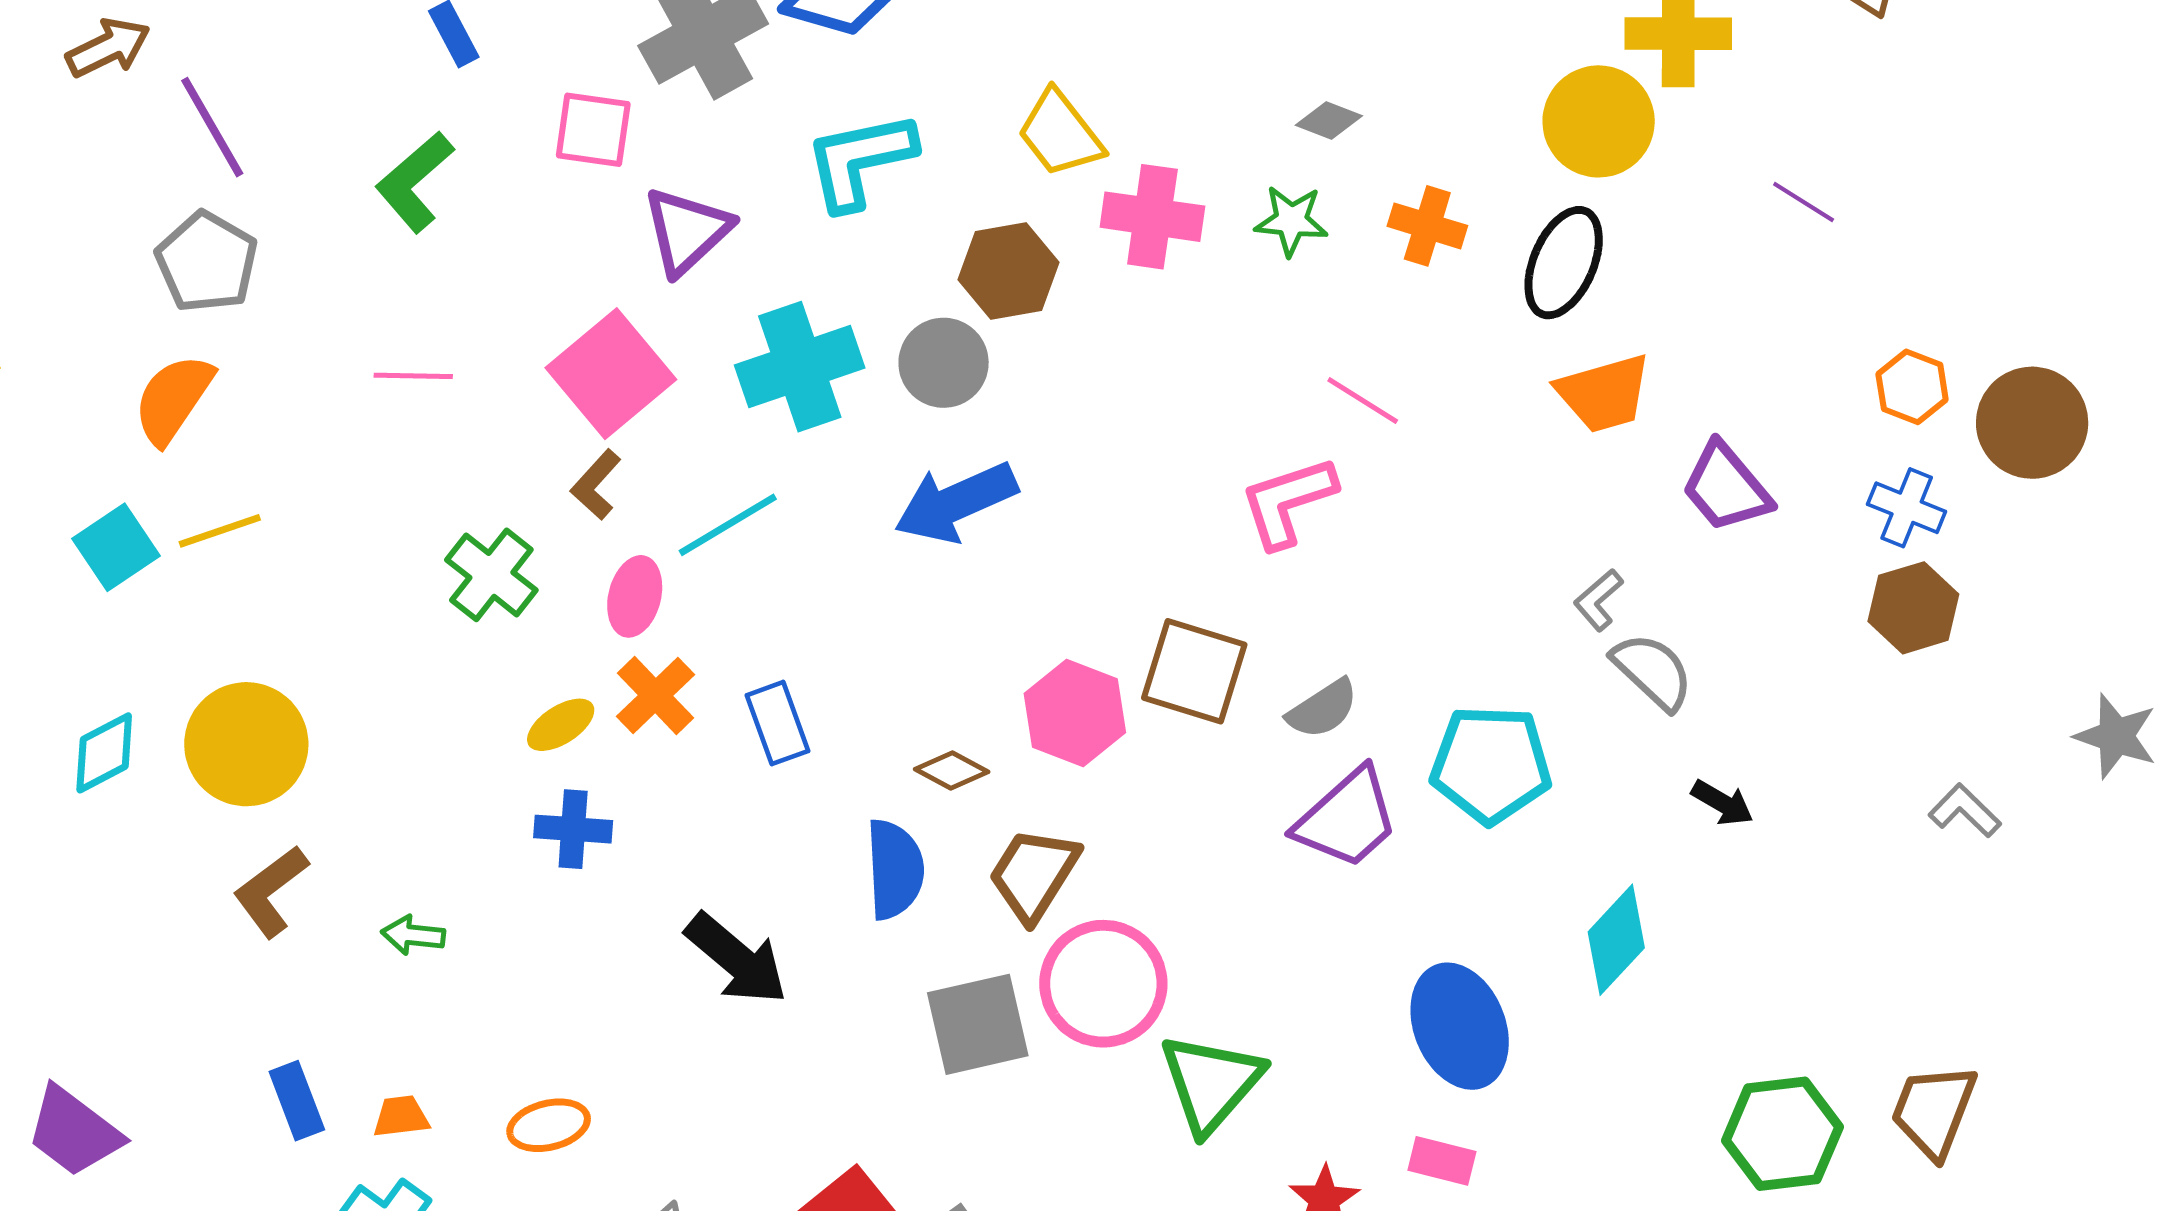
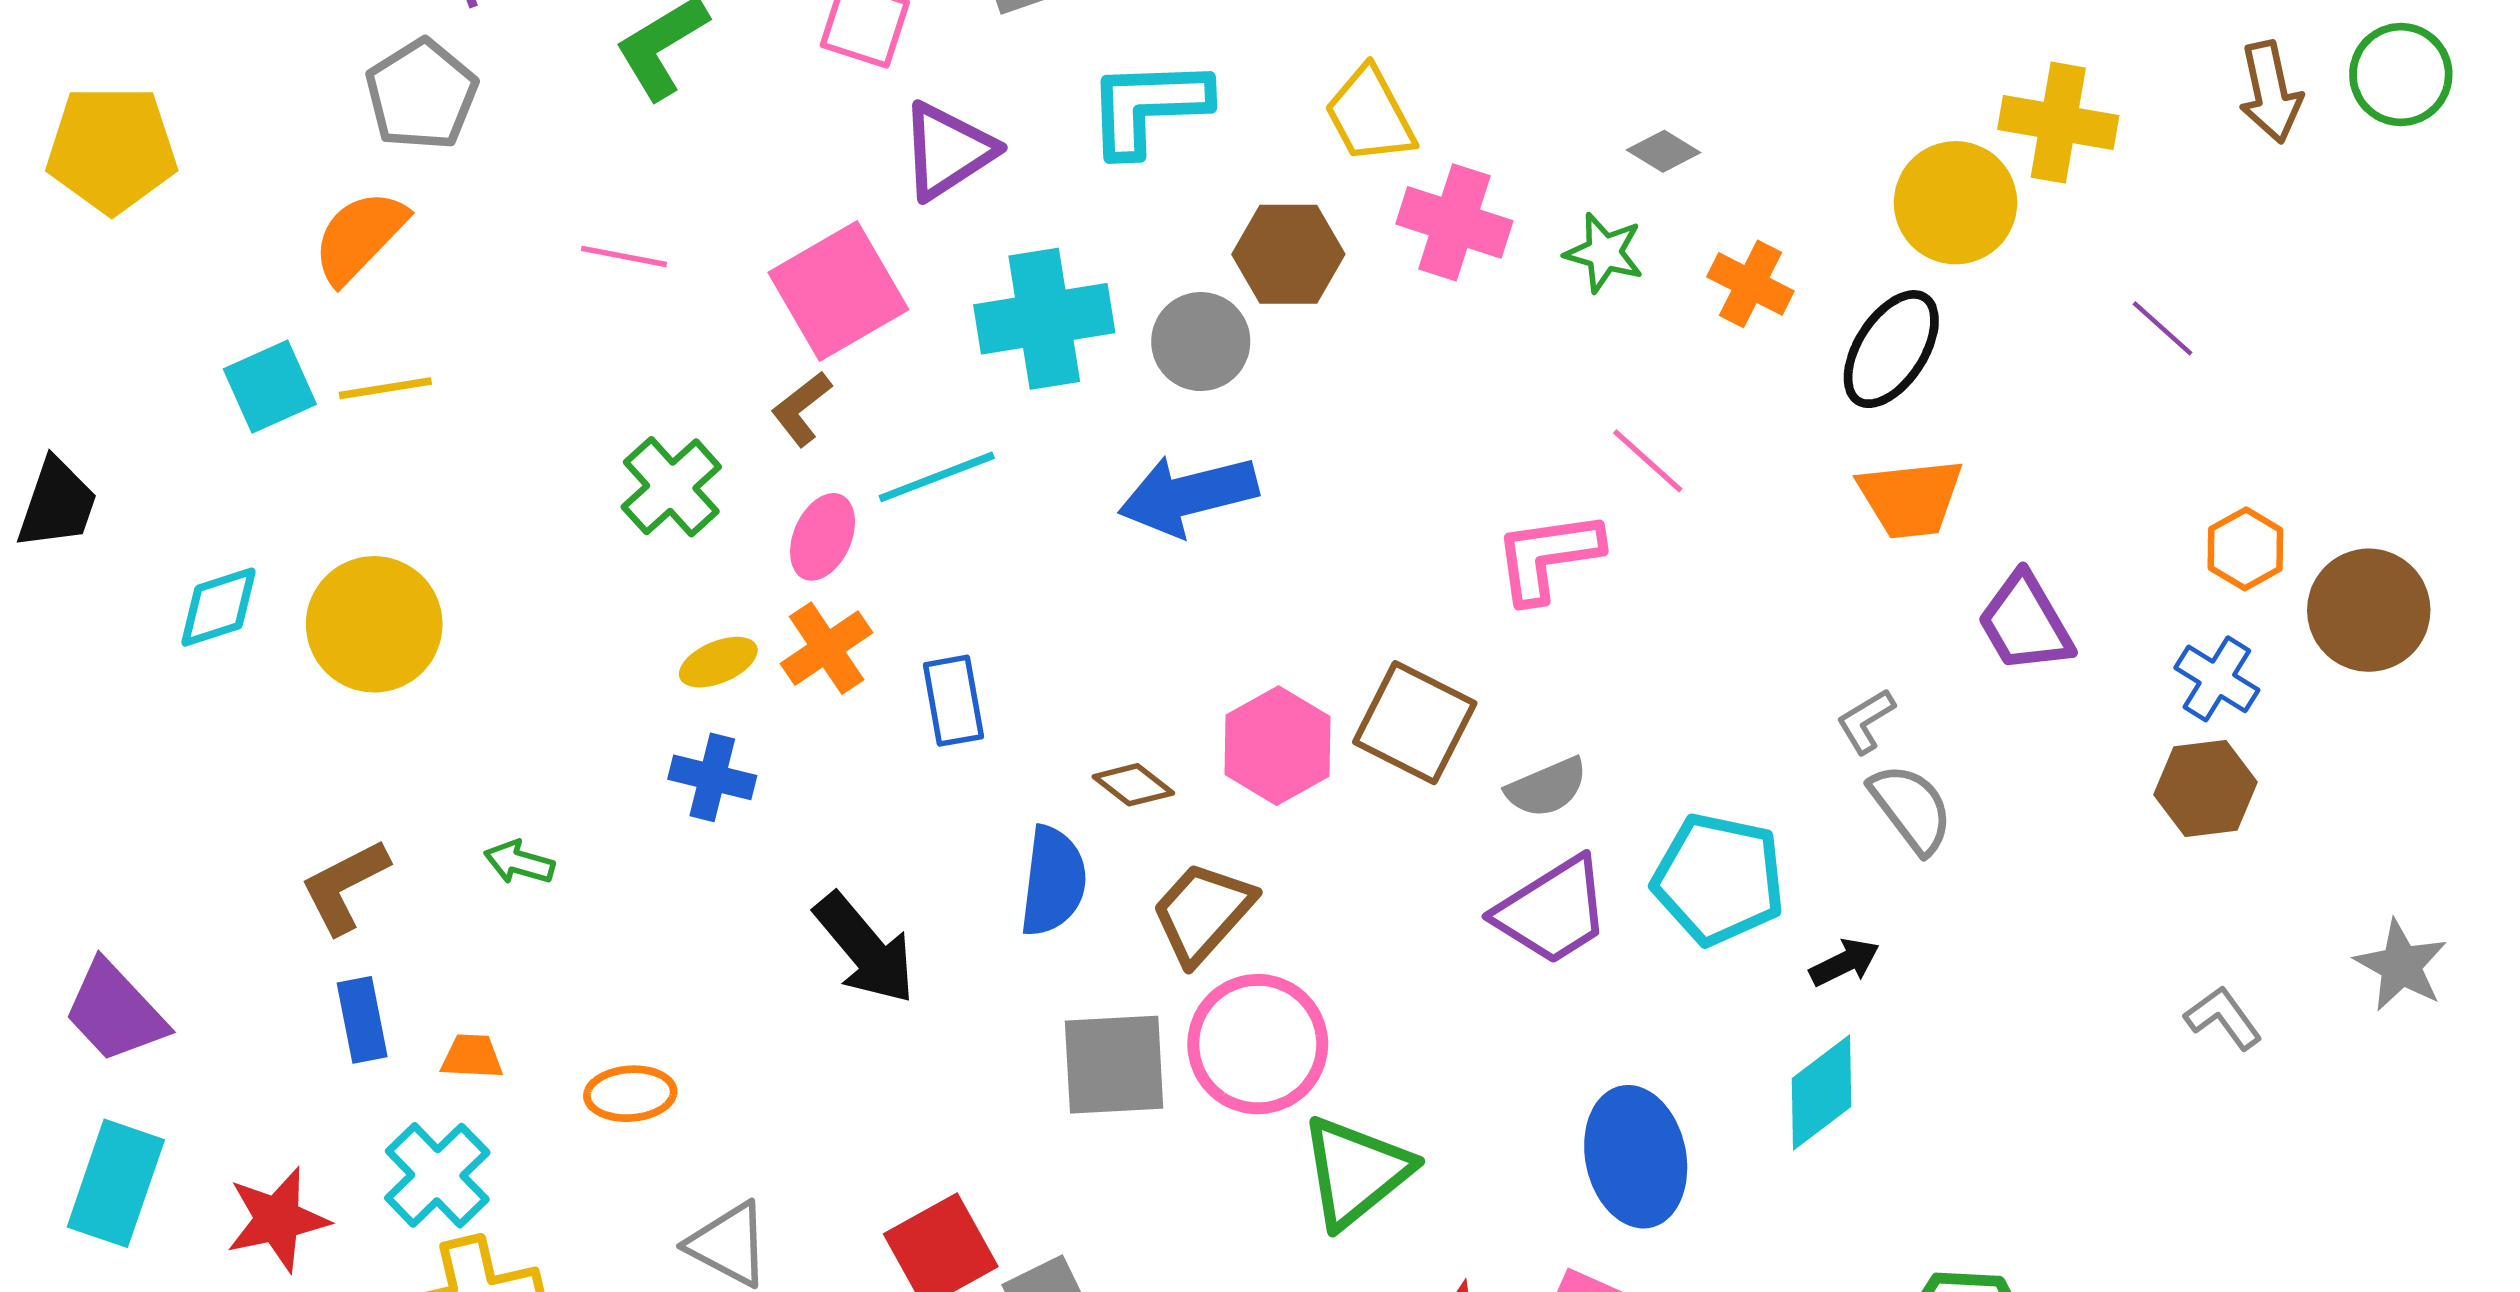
black arrow: (1722, 803) -> (1845, 962), moved, turned -66
brown L-shape: (271, 891) -> (345, 886), moved

